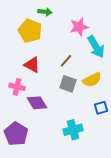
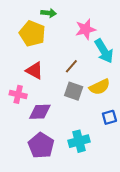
purple diamond: (37, 103) -> (40, 112), turned -60
purple pentagon: (16, 134) -> (41, 146), moved

